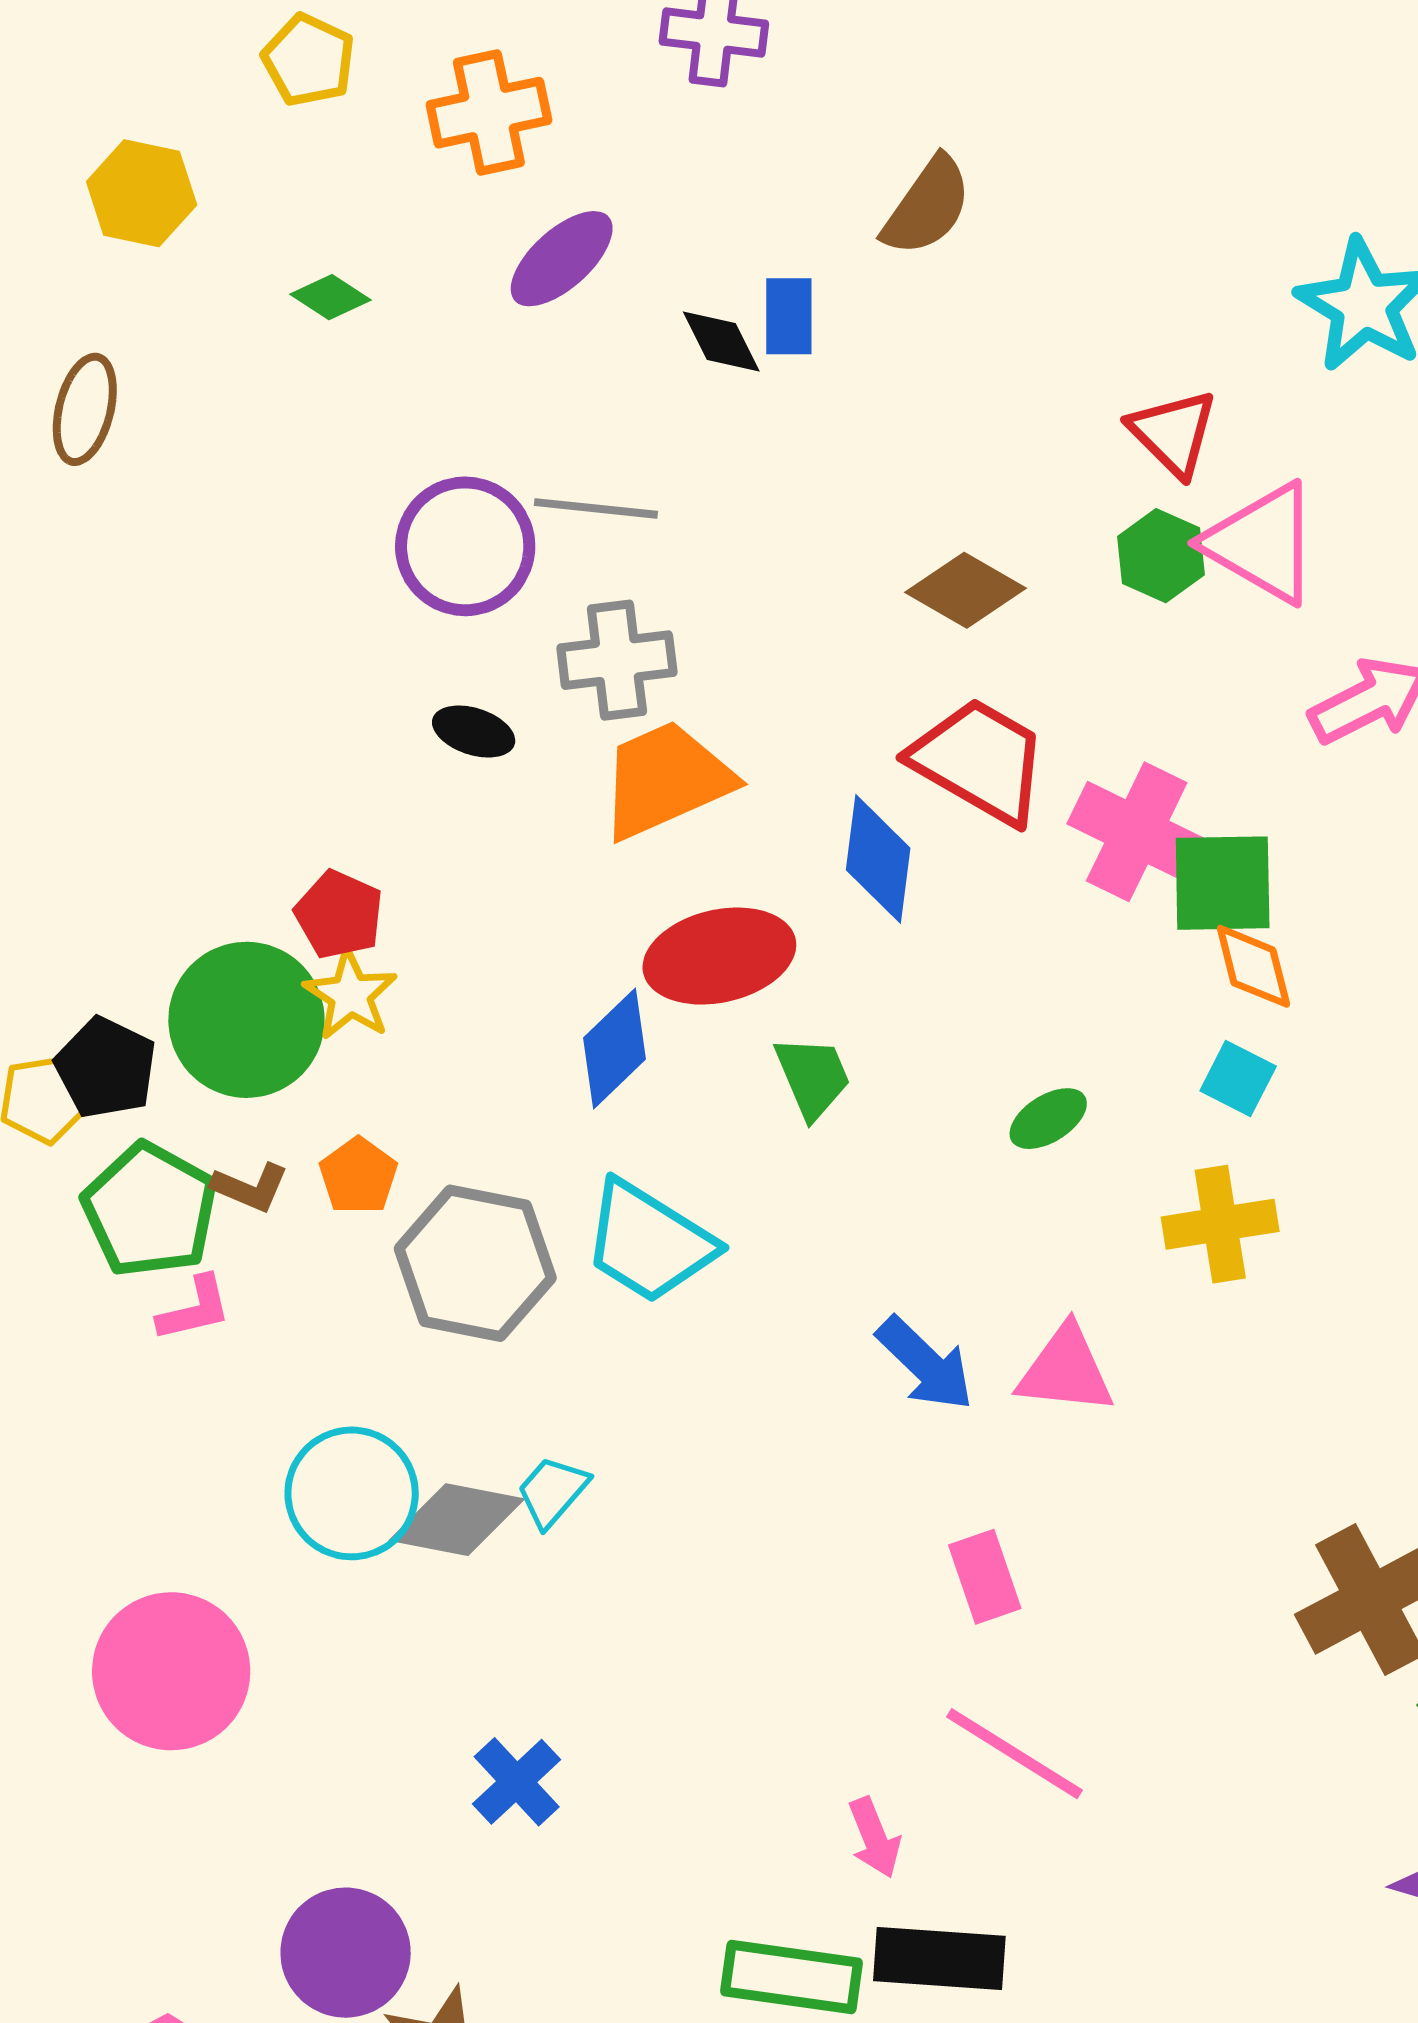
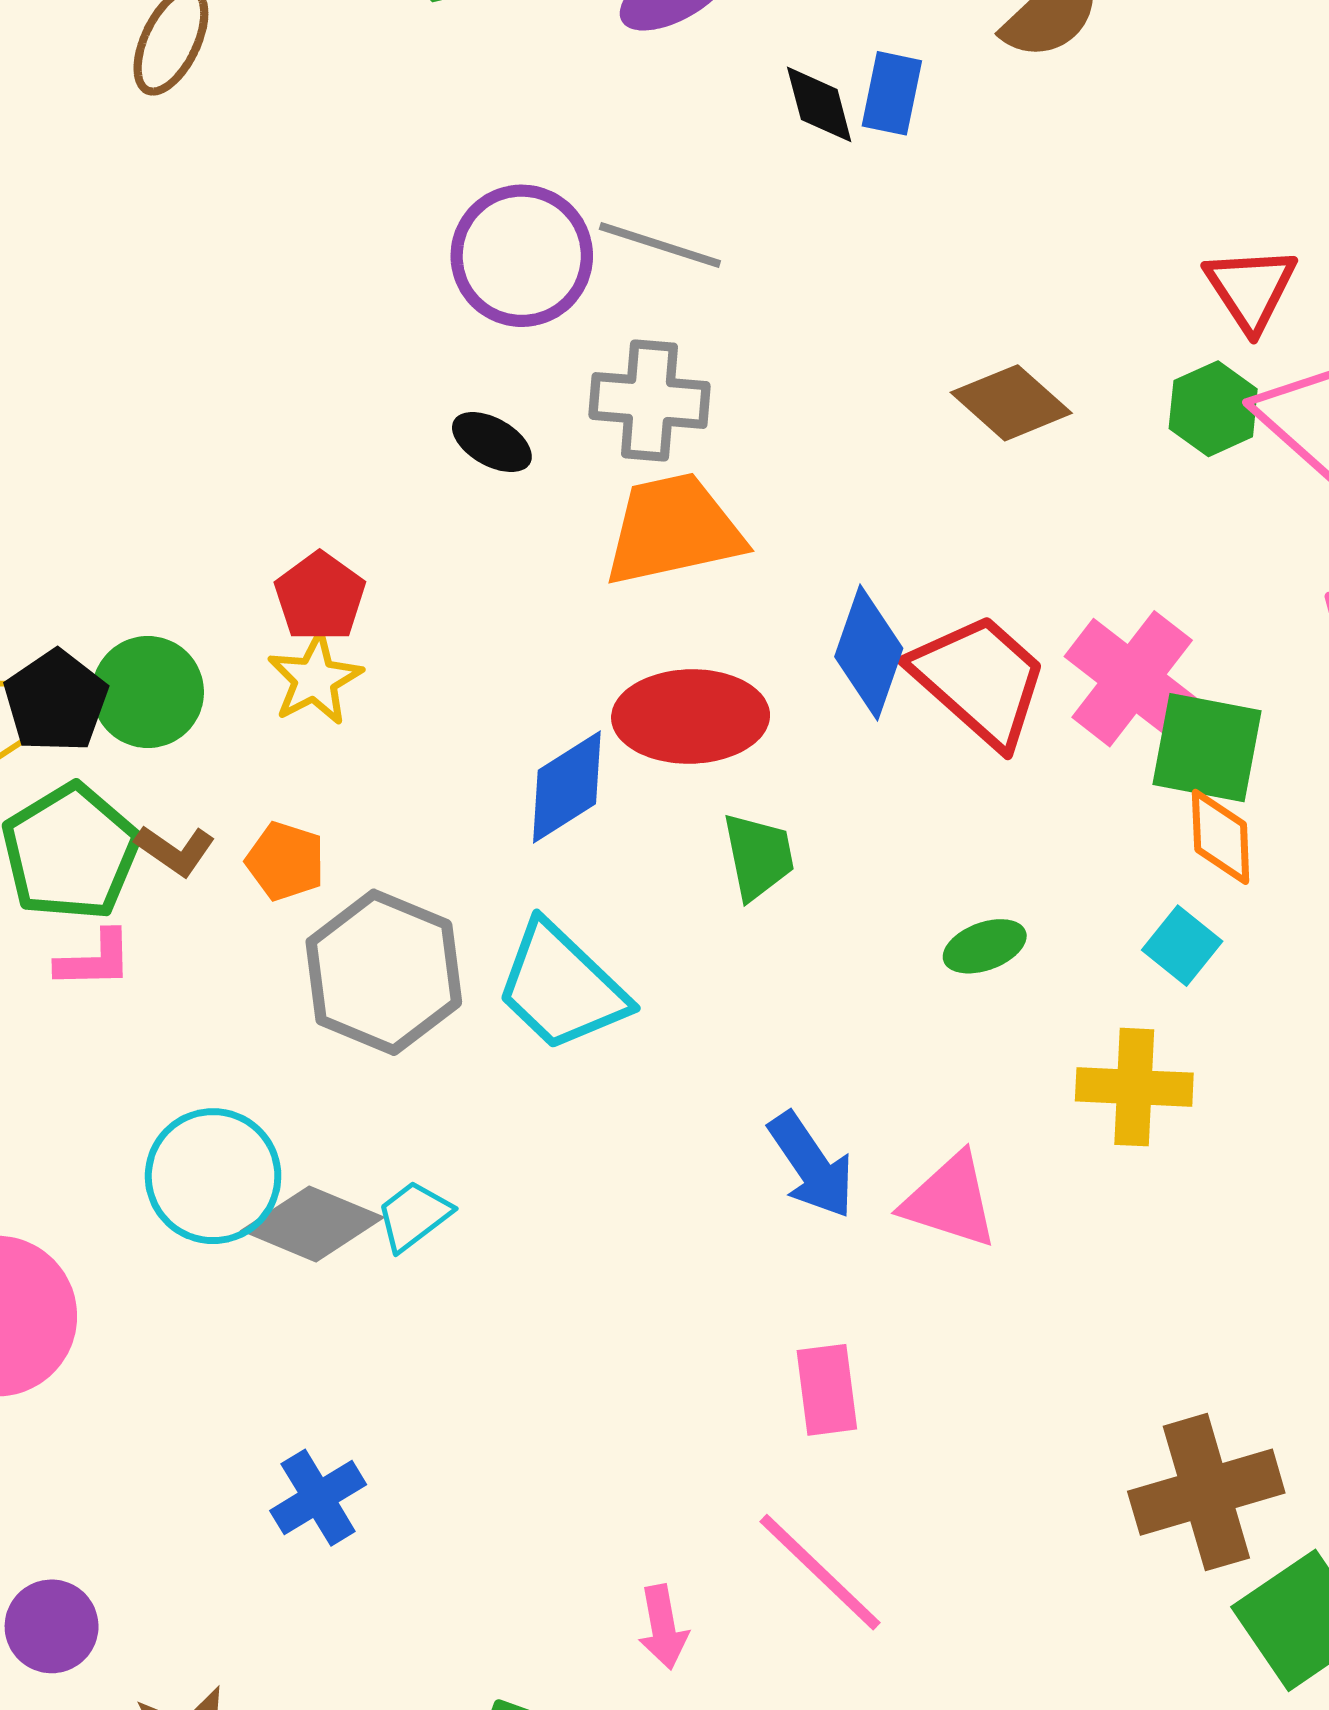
red trapezoid: (979, 761) -> (980, 680), moved
green circle: (246, 1020) -> (148, 692), moved, size x0.7
orange pentagon: (358, 1176) -> (285, 861), turned -30
purple circle: (346, 1953) -> (52, 1626), moved, size x0.7

